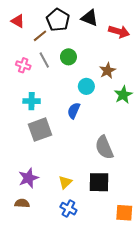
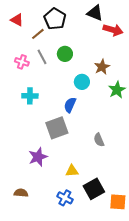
black triangle: (90, 18) -> (95, 13), moved
gray square: (40, 130) -> (57, 128), moved
gray semicircle: (104, 147) -> (99, 140), size x0.6
purple star: (28, 178) -> (38, 157), moved
yellow triangle: (65, 182) -> (72, 171), moved, turned 40
black square: (99, 182) -> (94, 189), moved, turned -30

